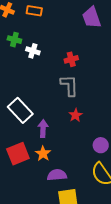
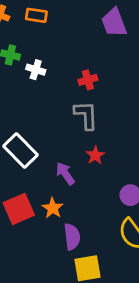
purple arrow: (43, 129) -> (65, 173), moved, turned -36
purple semicircle: (57, 175) -> (72, 237), turned 90

